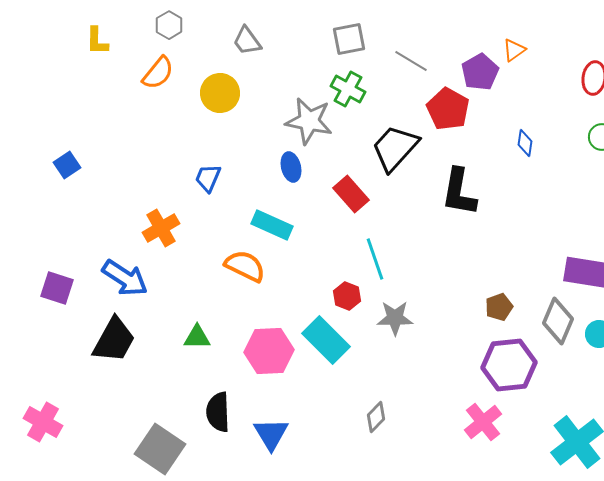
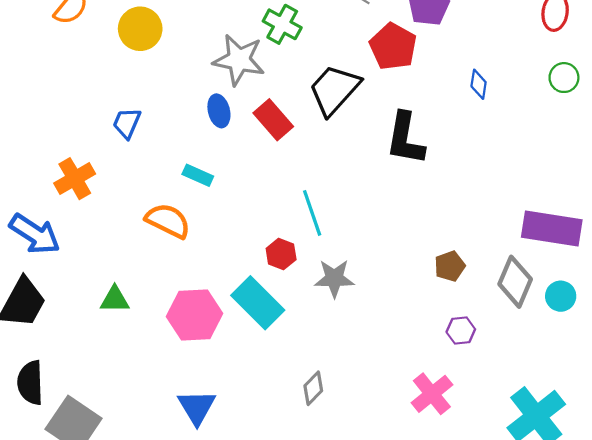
red rectangle: (351, 194) -> (273, 120), moved
cyan rectangle: (272, 225) -> (198, 175), size x0.7
purple hexagon: (509, 365) -> (461, 331), size x0.5
black semicircle: (218, 412) -> (30, 383), moved

